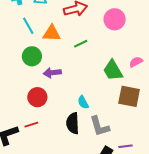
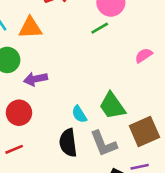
green line: (81, 44) -> (100, 28), moved
green trapezoid: (113, 70) -> (112, 106), moved
brown square: (129, 96) -> (144, 132), moved, turned -30

